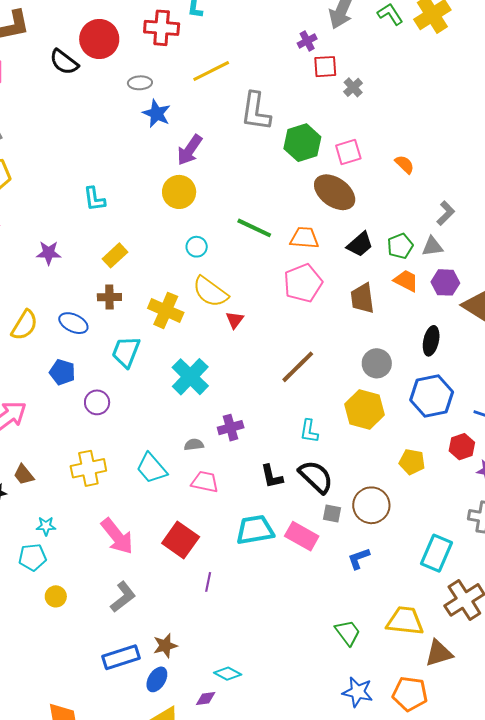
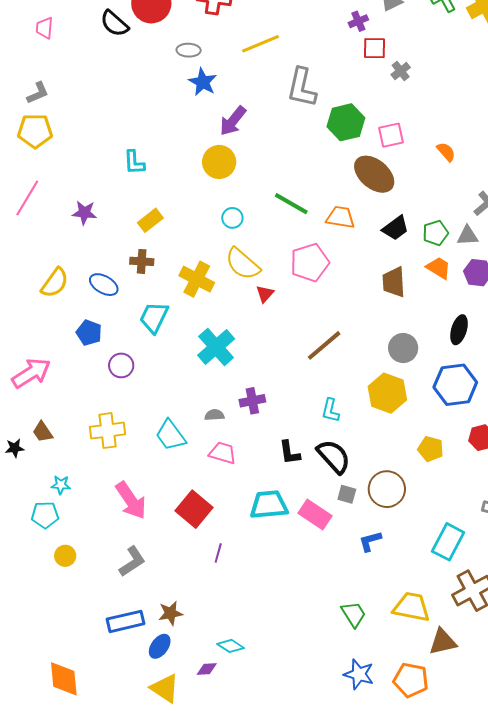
pink pentagon: (303, 283) -> (310, 263), moved

